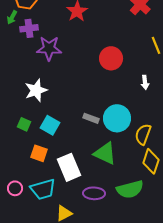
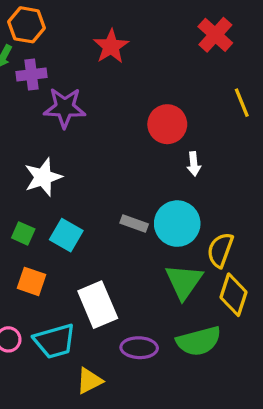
white arrow: (145, 82) -> (194, 164), moved
orange square: (39, 153) -> (31, 281), moved
green triangle: (105, 153) -> (184, 281), moved, turned 40

